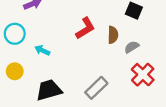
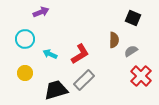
red L-shape: (85, 28) -> (80, 54), moved
gray rectangle: (96, 88) -> (84, 80), moved

